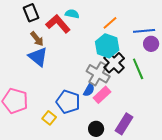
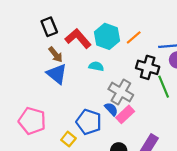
cyan semicircle: (72, 14) -> (96, 66), moved
cyan hexagon: (107, 46) -> (107, 36), moved
black cross: (114, 63) -> (148, 67), moved, turned -30
blue semicircle: (89, 90) -> (111, 109), turned -72

